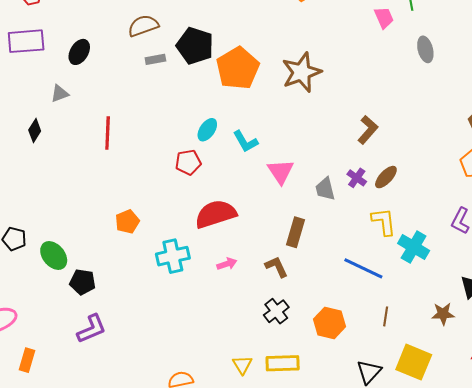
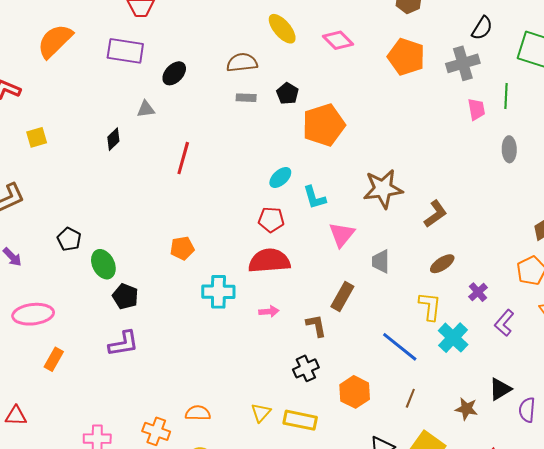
black pentagon: (195, 46) -> (287, 94), size x0.6
brown star: (302, 72) -> (383, 189), moved
red pentagon: (188, 162) -> (271, 220), moved
purple cross: (357, 178) -> (478, 292), moved

